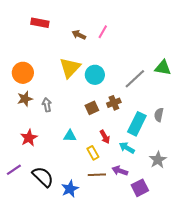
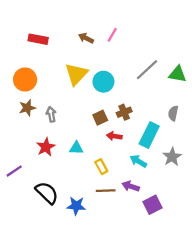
red rectangle: (40, 23) -> (38, 39), moved
gray line: (135, 79) -> (147, 70), moved
gray semicircle: (159, 115) -> (173, 113), moved
red arrow: (105, 137) -> (114, 136), moved, turned 128
red star: (29, 138) -> (46, 147), moved
gray star: (158, 160) -> (172, 157), moved
purple line: (14, 170) -> (14, 171), moved
blue star: (70, 189) -> (76, 206), turned 30

